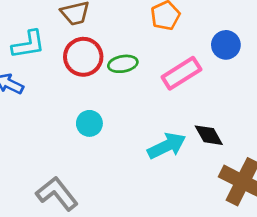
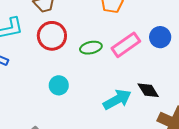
blue circle: (226, 45) -> (160, 37), moved
green ellipse: (123, 64) -> (91, 48), moved

